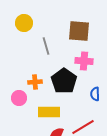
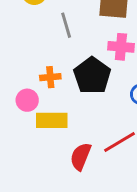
yellow rectangle: (49, 112) -> (52, 120), moved

